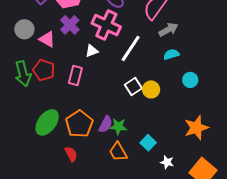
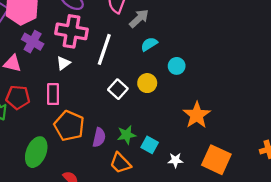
yellow circle: (151, 89) -> (147, 83), moved
orange pentagon: (79, 124) -> (69, 126), moved
green star: (118, 127) -> (127, 135), moved

